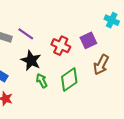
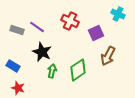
red cross: (61, 46) -> (70, 21), moved
green arrow: (42, 81) -> (52, 71), turned 40

